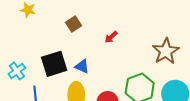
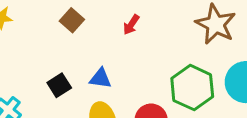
black square: (54, 64) -> (59, 85), size x0.6

